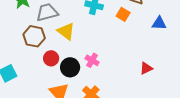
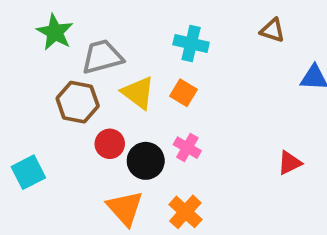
orange square: (123, 14) -> (184, 93), moved

